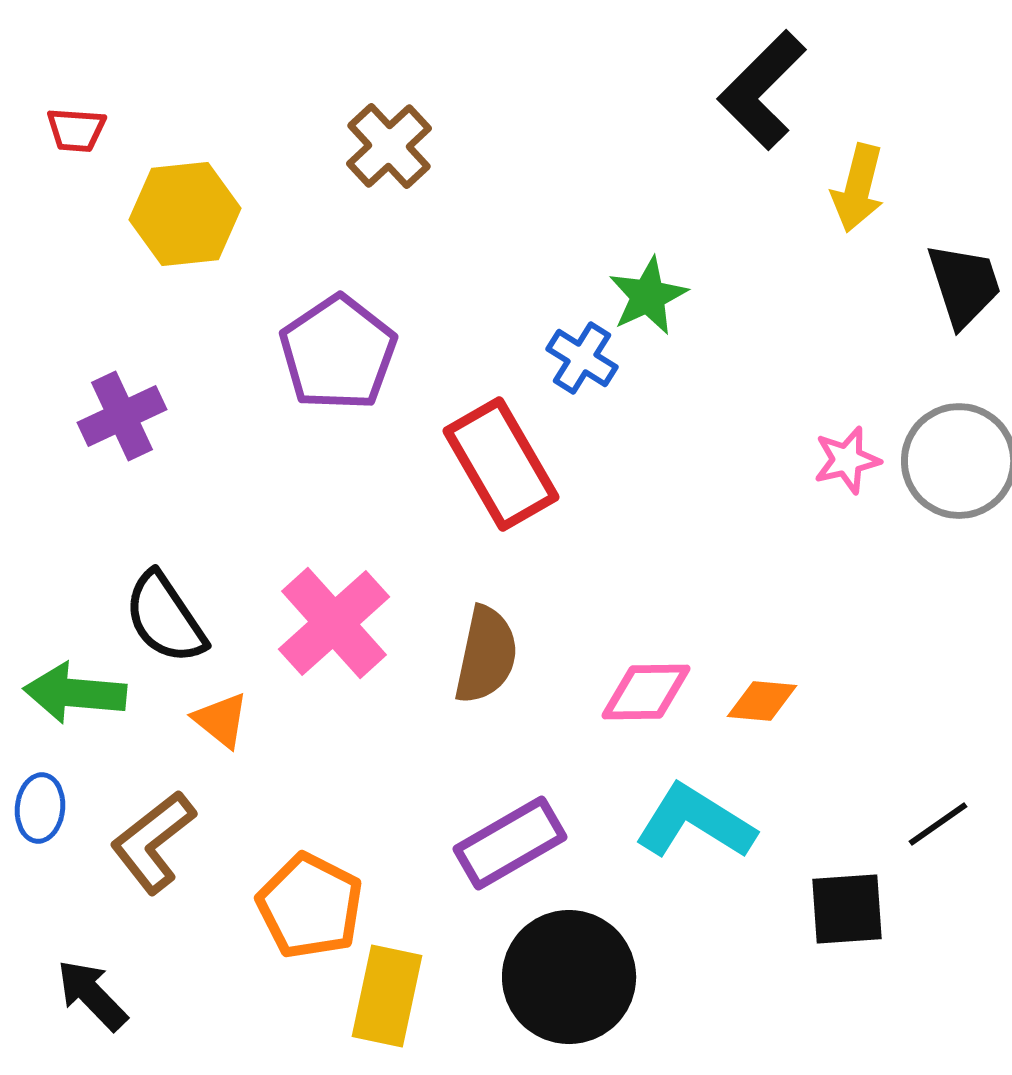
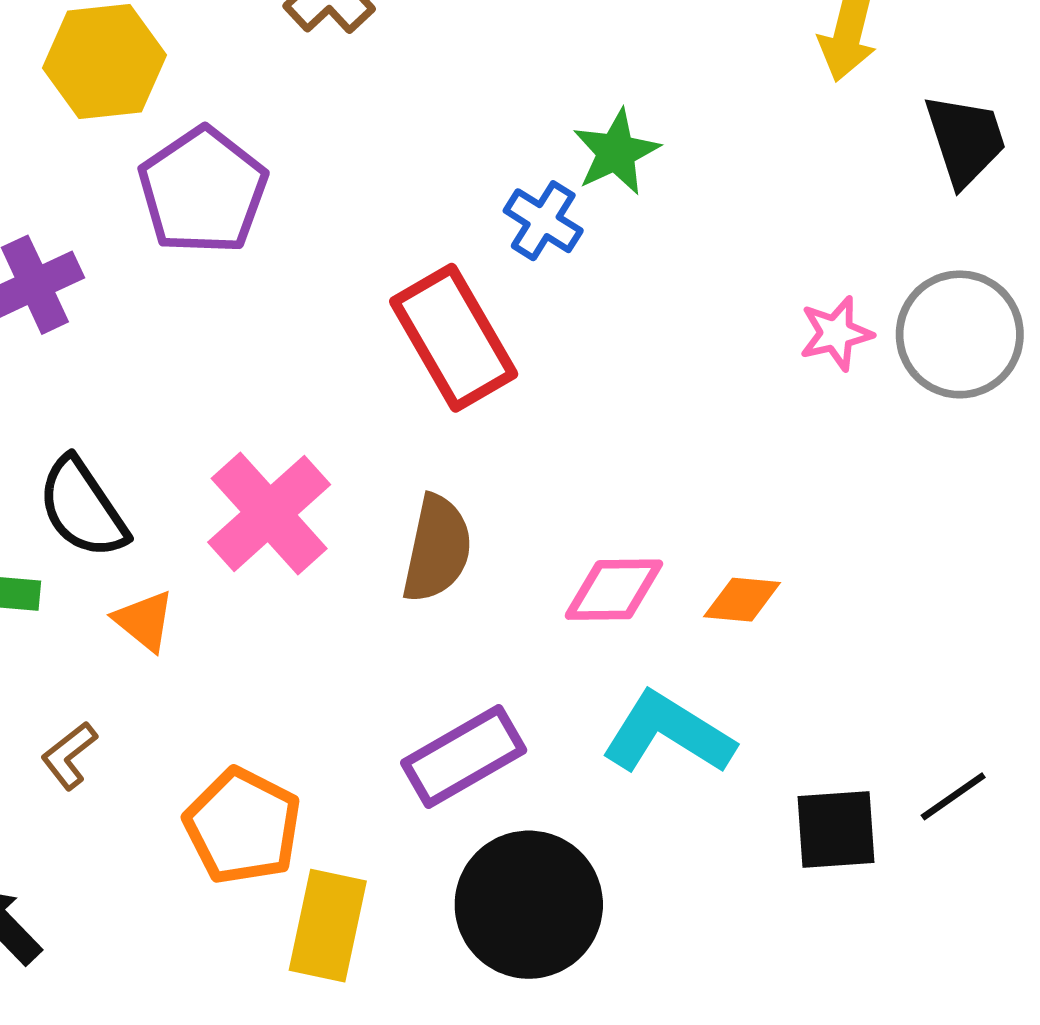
purple pentagon: (338, 353) -> (203, 191), moved
black line: (938, 824) -> (953, 796), moved
brown L-shape: (153, 842) -> (69, 755), size x0.6

